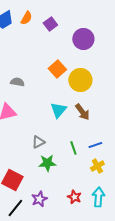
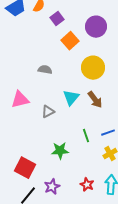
purple square: (50, 24) -> (57, 19), moved
orange square: (57, 69) -> (70, 41), moved
gray semicircle: (17, 82) -> (45, 70), moved
gray triangle: (38, 142) -> (48, 112), moved

